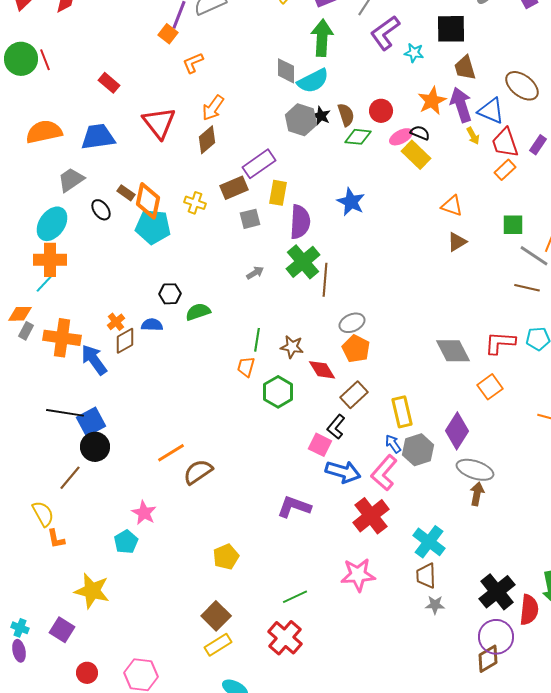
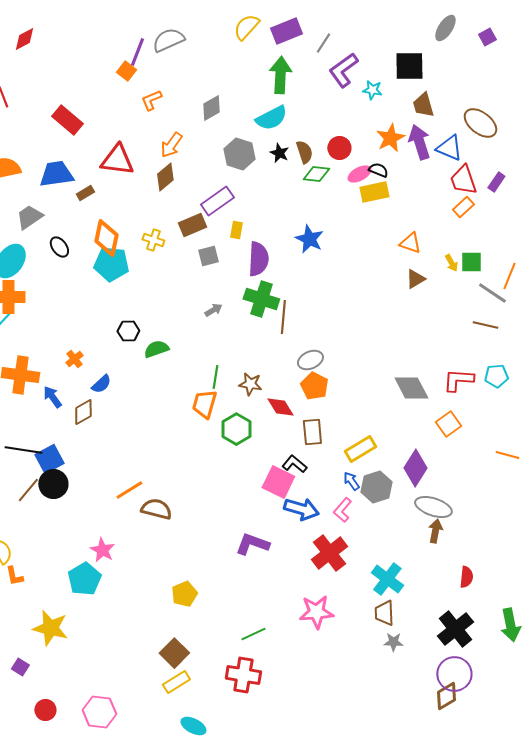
gray diamond: (286, 71) -> (211, 108), moved, turned 60
red rectangle: (109, 83) -> (67, 120), size x1.4
gray hexagon: (301, 120) -> (239, 154), moved
red triangle: (159, 123) -> (117, 160), turned -45
yellow arrow: (473, 136) -> (451, 263), moved
yellow rectangle: (416, 155) -> (374, 192), turned -56
brown rectangle: (126, 193) -> (85, 193), moved, turned -66
yellow rectangle: (278, 193) -> (236, 230), size x0.7
green cross: (303, 262) -> (261, 299), turned -32
blue semicircle: (152, 325) -> (101, 384), moved, turned 135
brown diamond: (125, 341) -> (83, 412), moved
blue arrow: (94, 360) -> (52, 397), size x0.7
orange trapezoid: (246, 367) -> (204, 404), size x1.4
brown rectangle: (354, 395) -> (312, 432), turned -52
yellow rectangle: (402, 412) -> (360, 449), turned 72
black L-shape: (336, 427) -> (294, 464), turned 90
pink square: (320, 445) -> (278, 482), size x1.4
brown semicircle: (198, 472) -> (156, 509), turned 48
pink L-shape: (384, 473) -> (342, 510), size x0.7
brown line: (70, 478) -> (28, 490), moved
cyan pentagon: (126, 542) -> (84, 579), size x1.4
red semicircle: (529, 610) -> (466, 577), moved, size x0.7
purple square: (62, 630) -> (20, 667), size x0.7
red cross: (285, 638) -> (243, 675), turned -32

